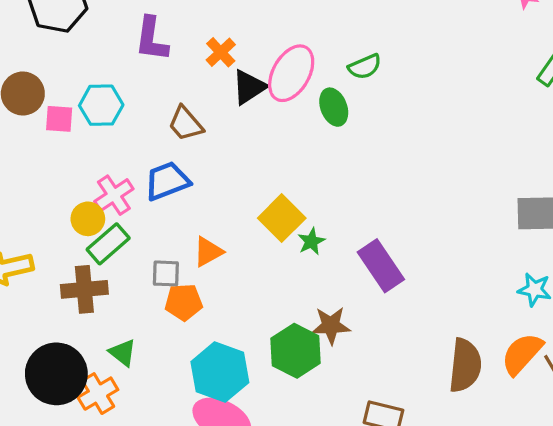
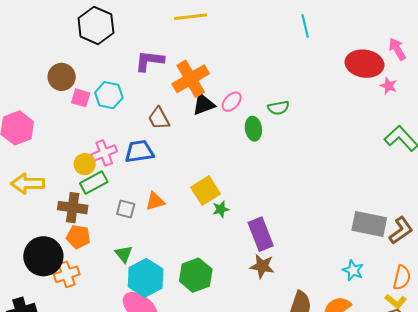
purple L-shape: (152, 39) -> (149, 61), turned 76
orange cross: (221, 52) -> (191, 79), size x1.8
pink ellipse: (291, 73) -> (232, 102), size x0.6
orange pentagon: (184, 302) -> (78, 237), moved
brown star: (331, 325) -> (262, 266), moved
green triangle: (123, 353) -> (124, 254), moved

